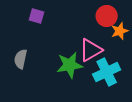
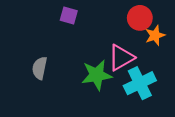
purple square: (37, 16) -> (69, 16), moved

